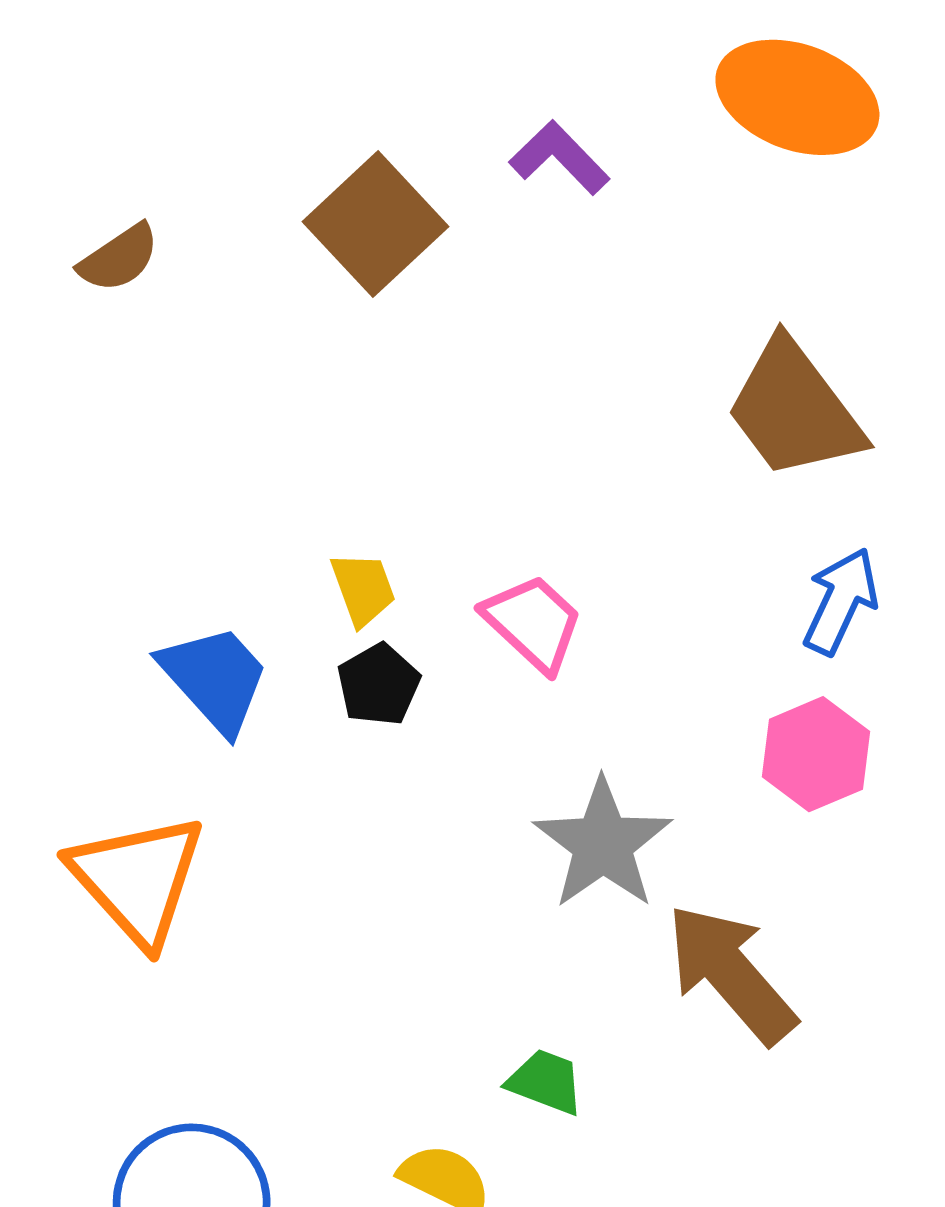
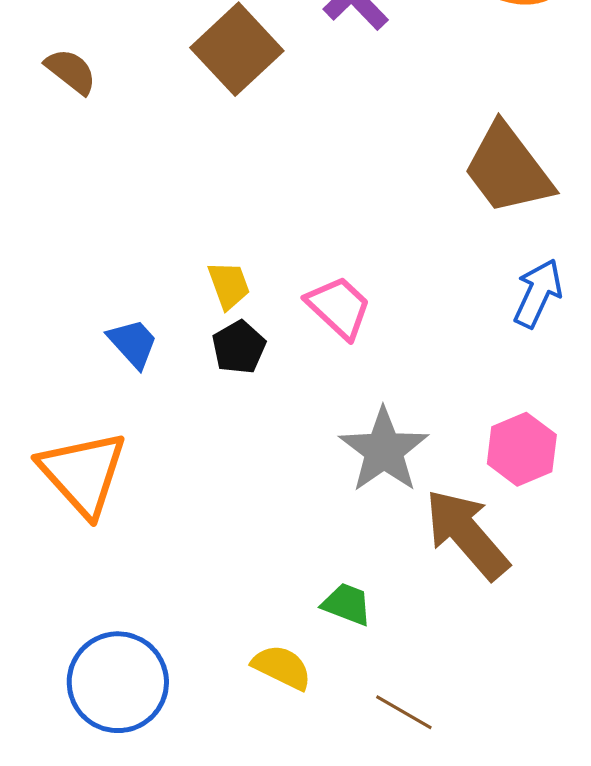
brown semicircle: (119, 258) -> (71, 71), turned -108
blue trapezoid: (215, 678) -> (133, 343), size x0.7
pink hexagon: (816, 754) -> (522, 449), moved

